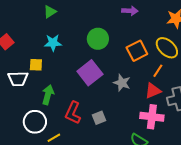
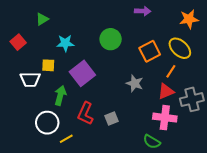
green triangle: (50, 12) -> (42, 19), moved
purple square: (90, 73) -> (82, 73), moved

